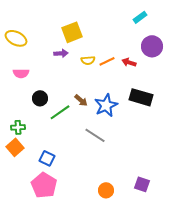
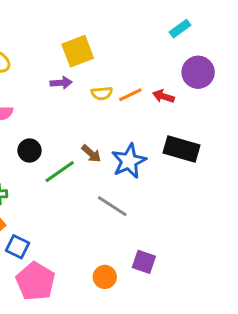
blue square: (47, 158) -> (17, 247), moved
purple square: (142, 184) -> (144, 262), moved
orange circle: (106, 190) -> (105, 277), moved

